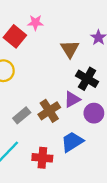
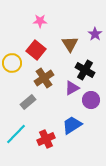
red square: (15, 36) -> (36, 50), moved
brown cross: (49, 111) -> (44, 78), moved
red cross: (42, 158) -> (46, 139), turned -30

